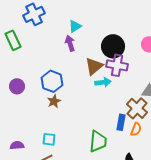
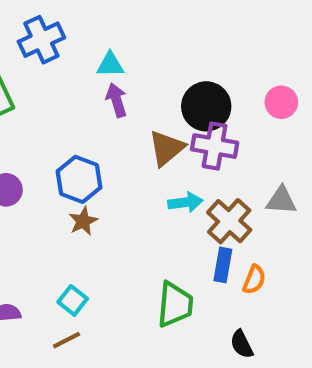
cyan triangle: (75, 26) -> (110, 65), moved, turned 32
cyan arrow: (103, 82) -> (185, 202), moved
brown cross: (137, 108) -> (229, 221), moved
cyan square: (49, 139) -> (73, 300), turned 32

